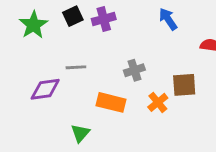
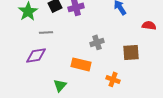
gray line: (76, 67) -> (46, 32), moved
orange cross: (158, 102) -> (113, 79), moved, turned -32

